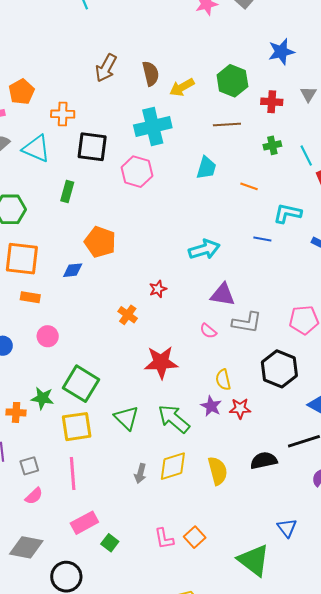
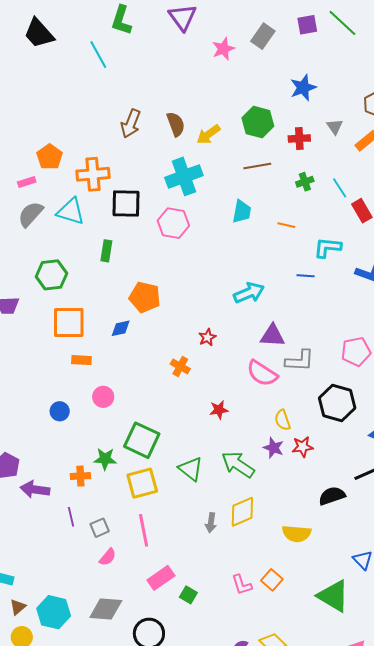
orange cross: (63, 114) -> (93, 174), size x1.4
pink semicircle: (208, 331) -> (262, 373), size x1.8
red star: (161, 362) -> (219, 410), size x0.6
yellow semicircle: (218, 471) -> (297, 534), moved, turned 116

